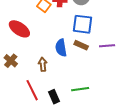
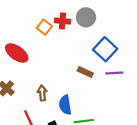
blue square: (83, 24) -> (105, 49), moved, turned 35
blue semicircle: (61, 48) -> (65, 105), moved

